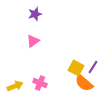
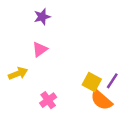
pink cross: (40, 83) -> (48, 100), turned 32
yellow arrow: (15, 86) -> (18, 74), moved

